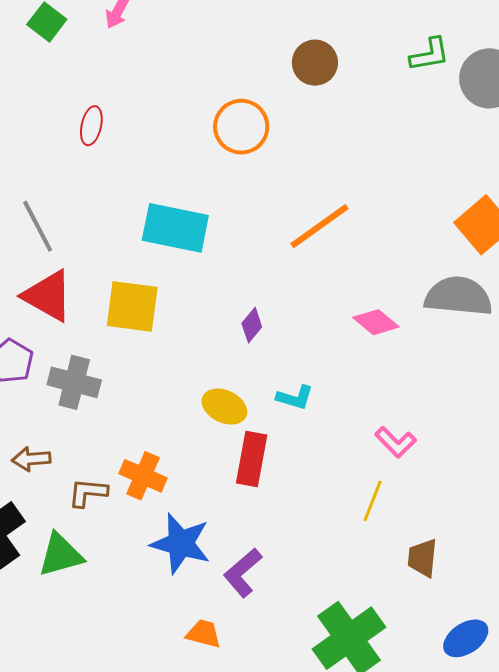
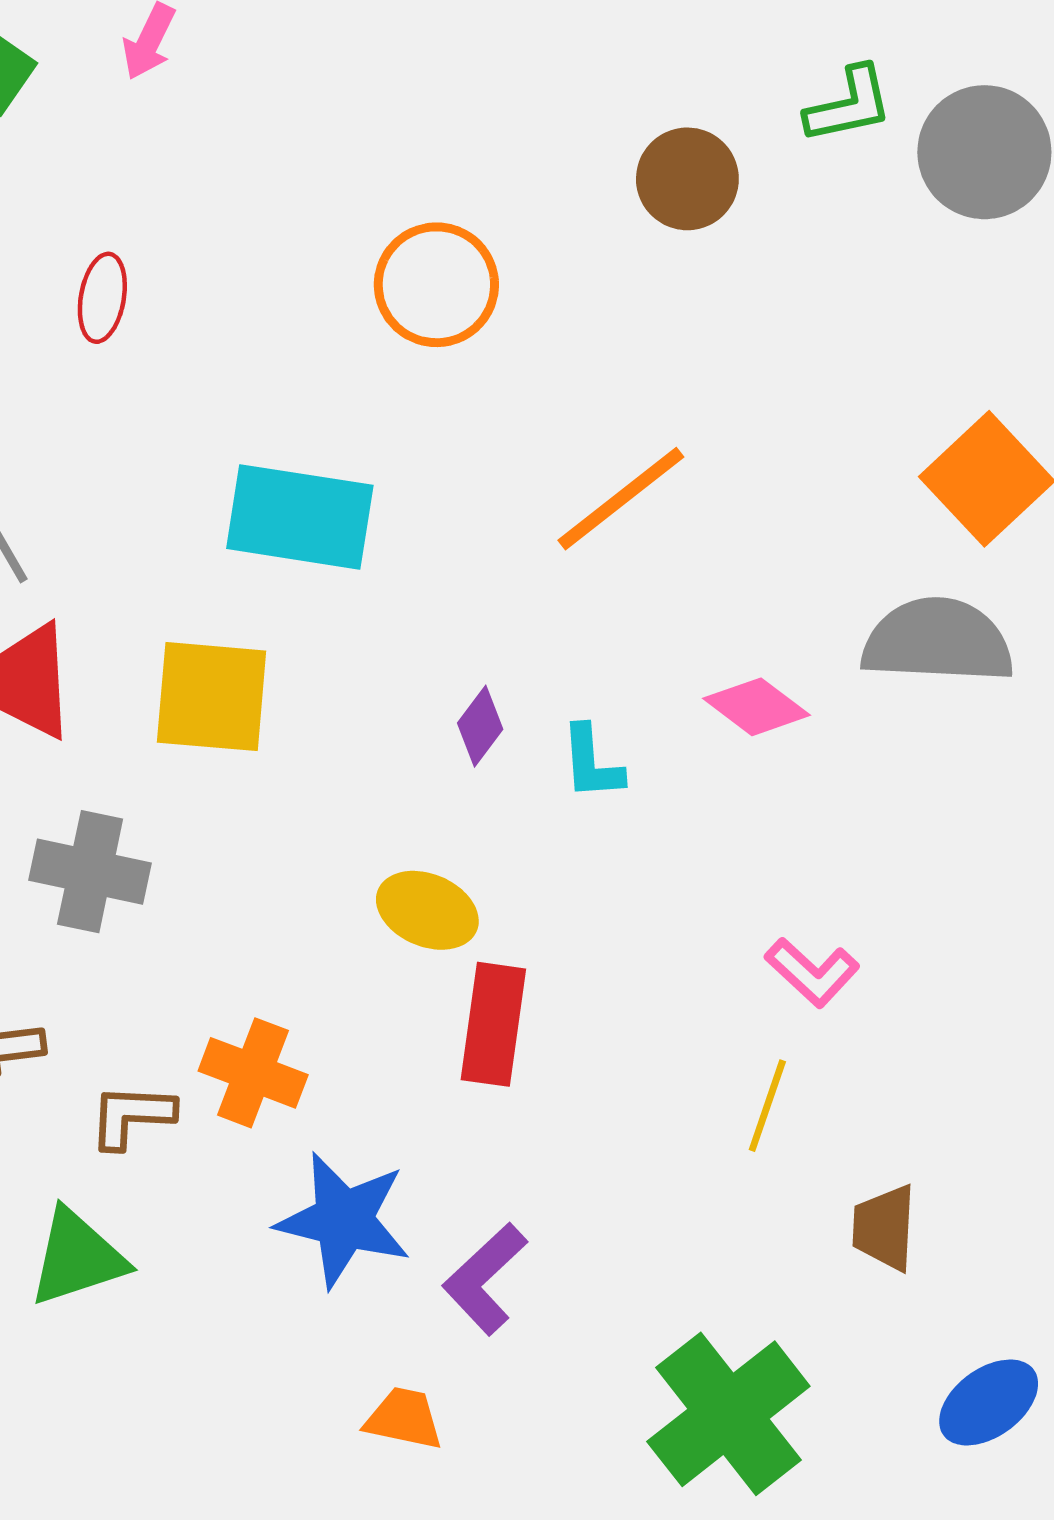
brown circle: (315, 63) -> (687, 179), moved
cyan L-shape: (295, 397) -> (592, 763), moved, turned 72

